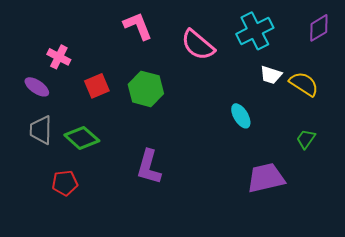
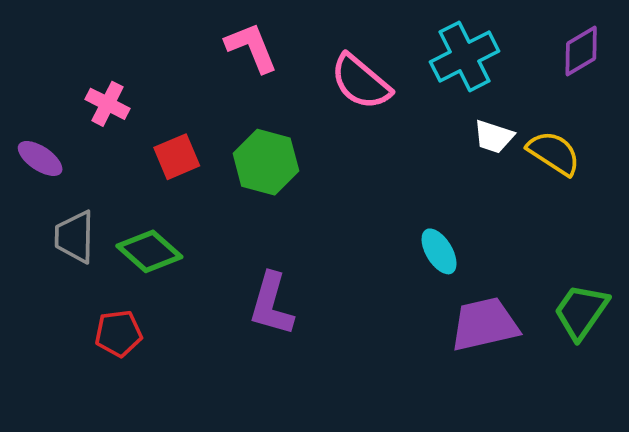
purple ellipse: (37, 87) -> (40, 158), moved
cyan ellipse: (241, 116) -> (439, 251), moved
green trapezoid: (306, 139) -> (581, 312), moved, size x1.6

